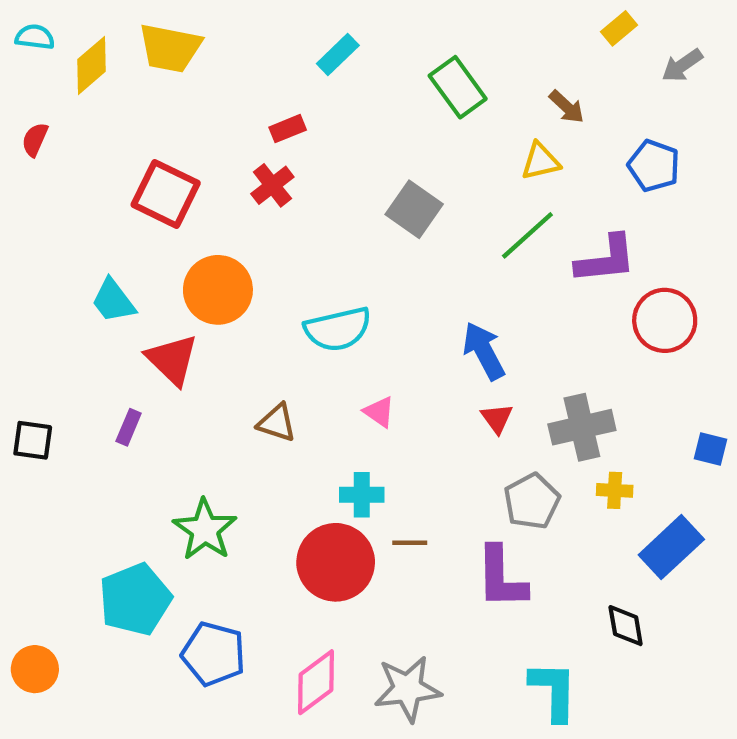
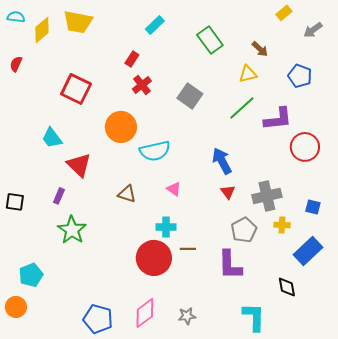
red rectangle: (288, 129) -> (132, 59), turned -35
red cross: (272, 185) -> (142, 85), moved
orange circle: (218, 290) -> (121, 127), moved
blue square: (711, 449) -> (313, 207), moved
green star: (205, 530) -> (72, 230), moved
cyan pentagon: (135, 599) -> (31, 275), moved, size x0.7
blue pentagon: (214, 654) -> (98, 319), moved
gray star: (408, 689) -> (187, 316), size x0.6

